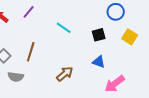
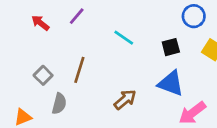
blue triangle: (99, 62) -> (171, 83), size x1.5
gray semicircle: (16, 77) -> (59, 104), turned -84

